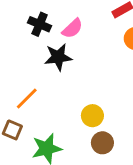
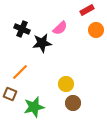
black cross: (40, 24) -> (22, 29), moved
pink semicircle: (72, 28) -> (60, 28), moved

